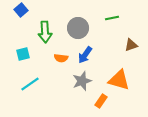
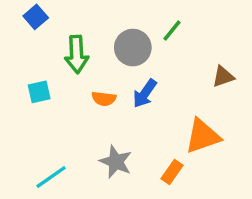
green line: (112, 18) -> (172, 30), moved, turned -40
orange triangle: (119, 80) -> (203, 136), turned -35
gray star: (82, 81) -> (116, 162), moved, turned -30
cyan line: (30, 84) -> (51, 177), moved

